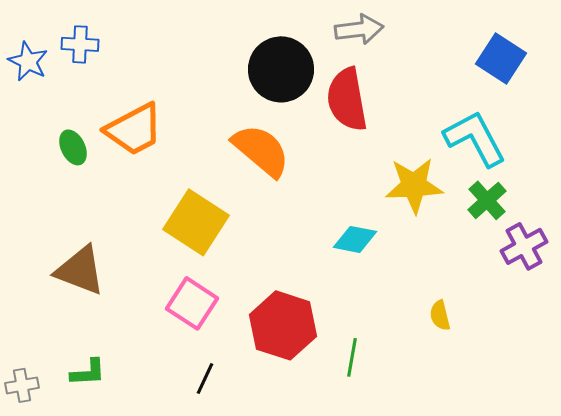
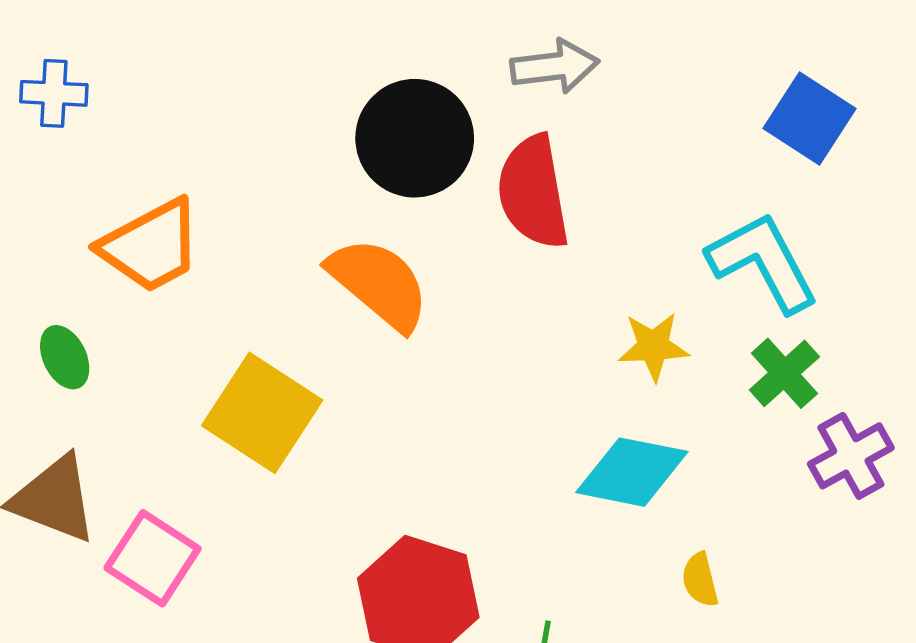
green ellipse: (73, 147) -> (65, 357), moved
yellow star: (414, 185) -> (653, 346), size x0.7
cyan diamond: (355, 239) -> (632, 472), moved, size x1.4
pink square: (192, 303) -> (153, 558), moved

